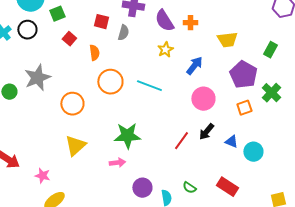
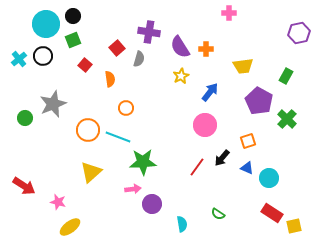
red square: (101, 22) -> (117, 48), turned 35
orange circle: (110, 82) -> (126, 108), size x0.6
cyan line: (149, 86) -> (118, 137), moved
pink circle: (203, 99) -> (205, 125), moved
orange square: (244, 108) -> (248, 141), moved
red rectangle: (227, 187) -> (272, 213), moved
purple circle: (142, 188) -> (152, 204), moved
green semicircle: (189, 188) -> (218, 214), moved

